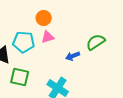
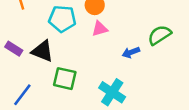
cyan pentagon: (24, 42) -> (62, 19), moved

